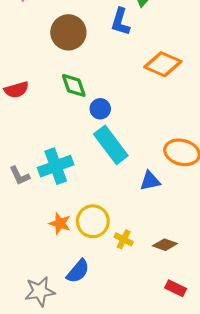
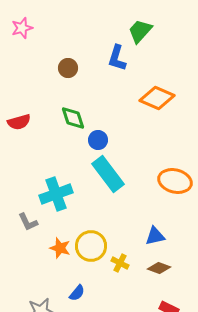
brown circle: (68, 32) -> (68, 68), size x0.6
gray L-shape: (20, 176) -> (28, 222), moved
blue triangle: (150, 181) -> (155, 236), moved
blue semicircle: (78, 271) -> (77, 293), size x0.7

